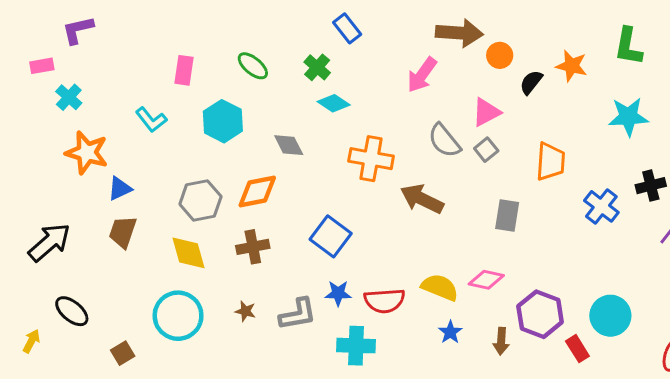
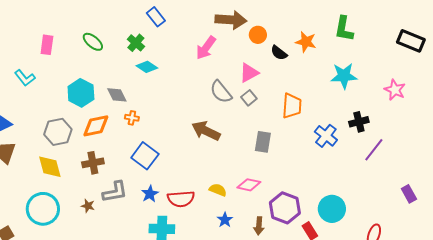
black semicircle: (531, 82) -> (279, 53), turned -90
cyan hexagon: (223, 121) -> (81, 93), moved
orange cross: (371, 159) -> (132, 118), moved, size x0.5
yellow semicircle: (440, 287) -> (218, 190), size x0.7
blue star: (338, 293) -> (150, 194), turned -30
gray L-shape: (298, 314) -> (115, 192), moved

